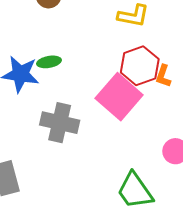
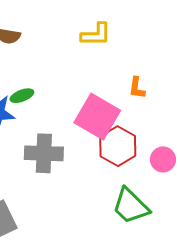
red hexagon: (140, 66) -> (118, 146), moved

